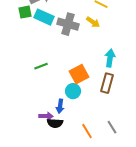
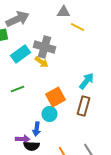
cyan rectangle: (44, 17) -> (21, 54), moved, turned -60
yellow arrow: (93, 22) -> (42, 62), moved
cyan arrow: (110, 58) -> (87, 81), turned 30

